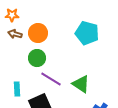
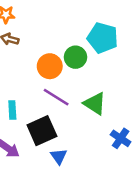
orange circle: (38, 33) -> (50, 66), moved
green circle: (37, 58) -> (75, 57), moved

